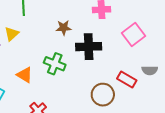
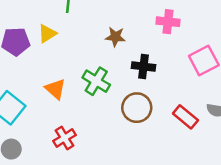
black cross: (89, 47) -> (143, 66), size x0.7
brown circle: (103, 95) -> (137, 108), moved

